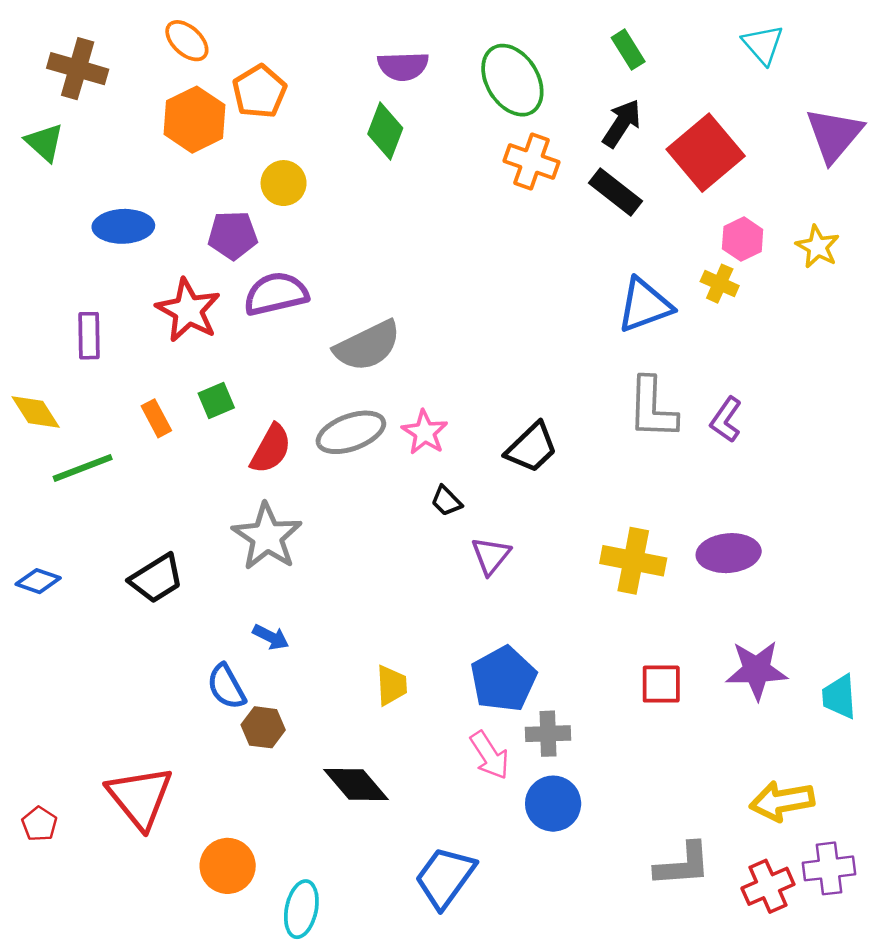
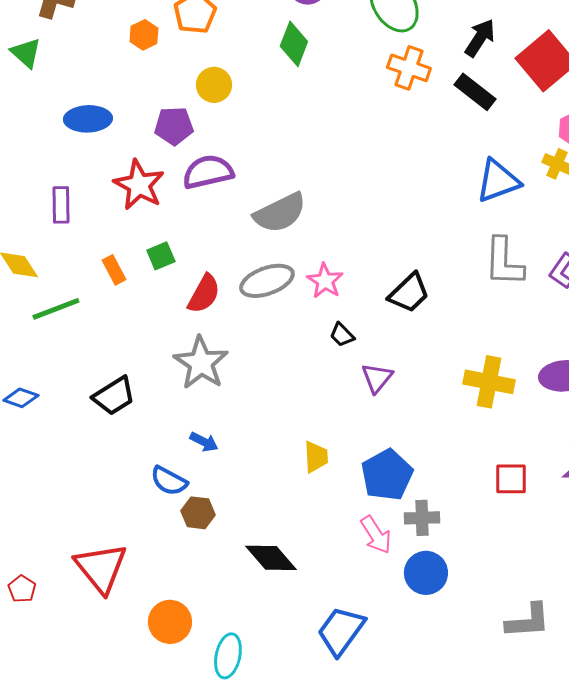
orange hexagon: (195, 120) -> (144, 35), size x0.6
yellow trapezoid: (392, 685) -> (316, 457), moved
blue semicircle: (226, 687) -> (169, 481), turned -33

